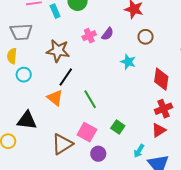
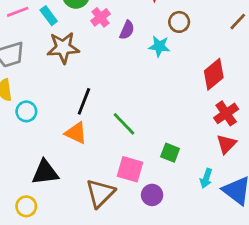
pink cross: (89, 36) -> (101, 17), moved
brown star: (58, 51) -> (63, 48), moved
cyan star: (128, 62) -> (159, 46), moved
red diamond: (161, 79) -> (214, 74), turned 55

